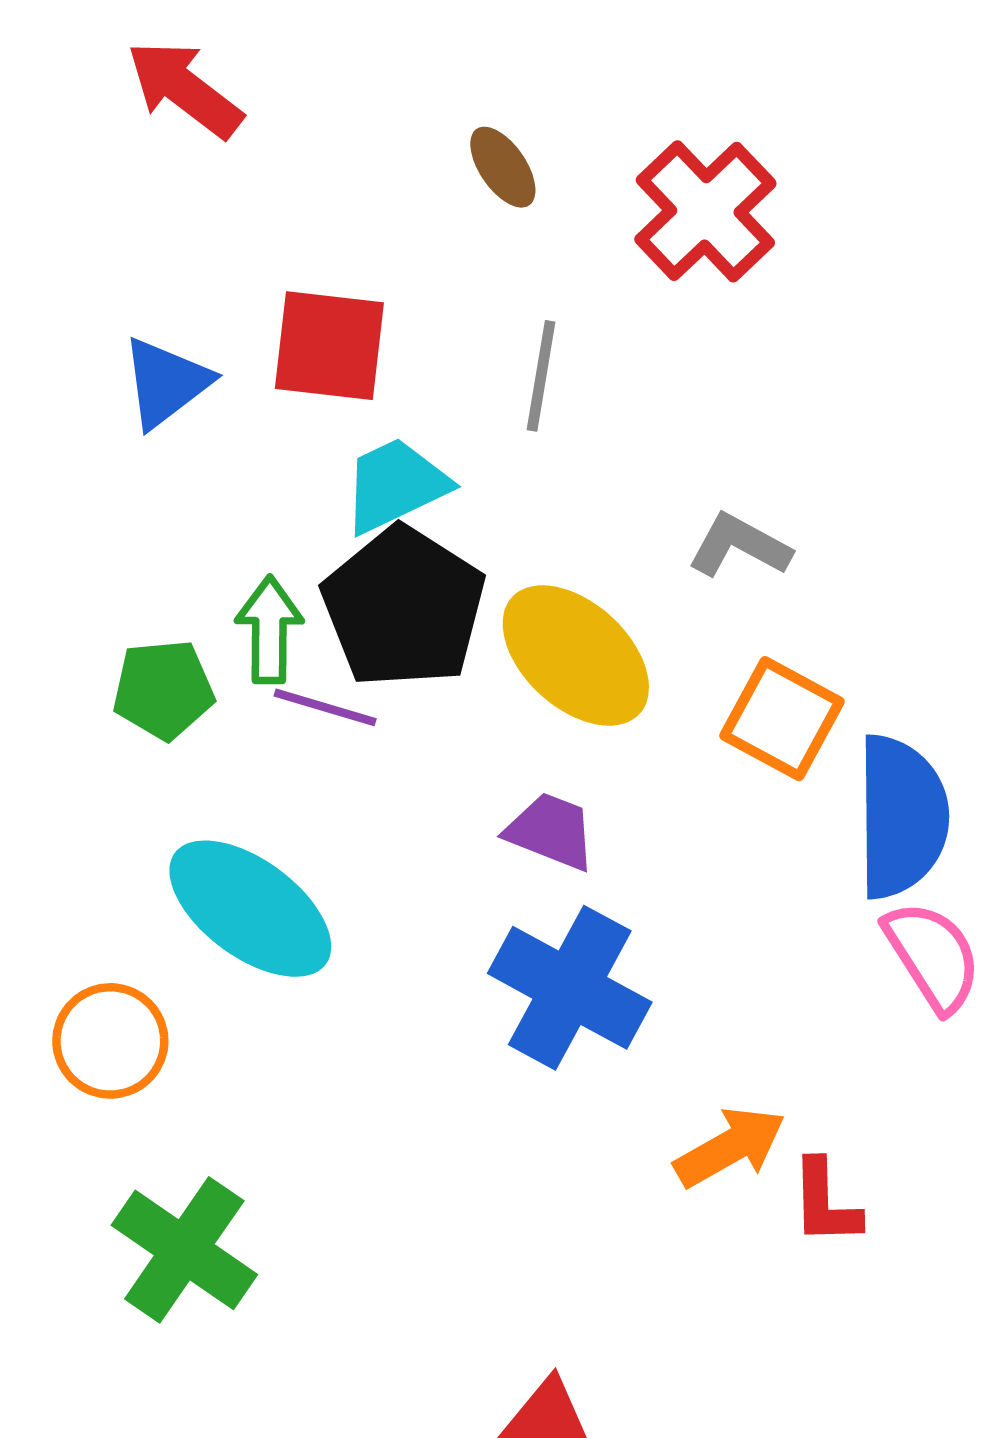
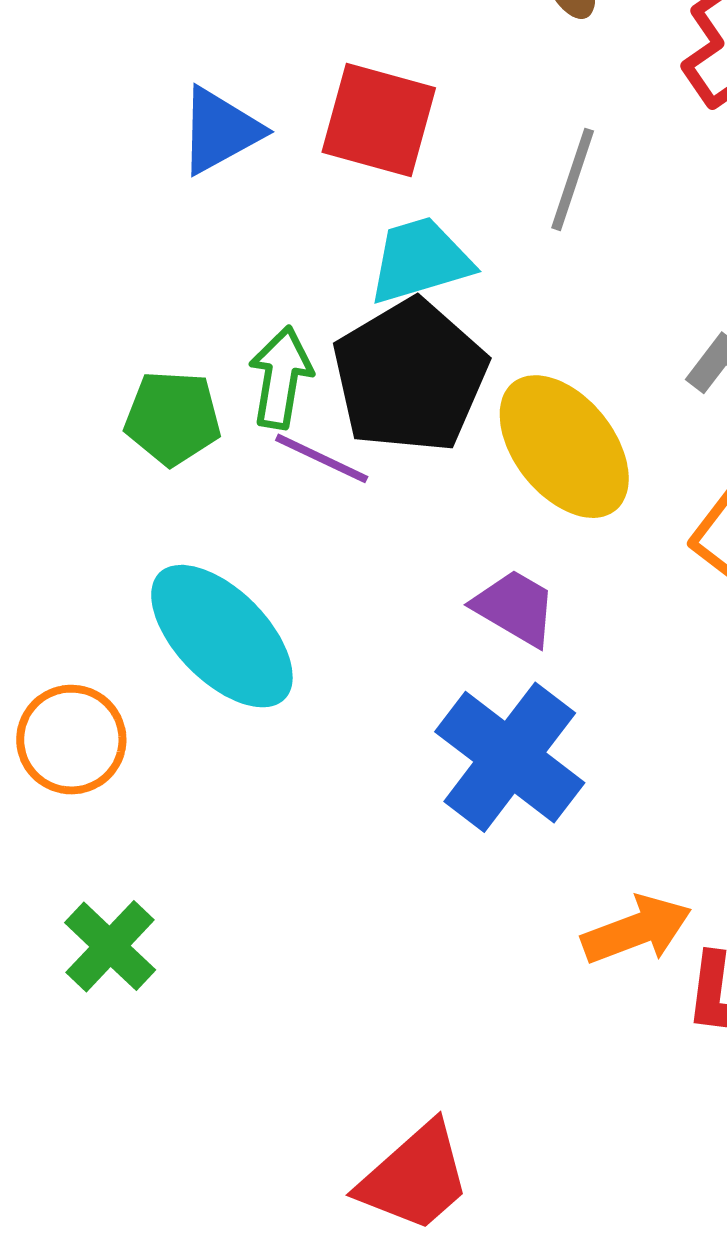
green cross: (184, 1250) -> (110, 946), size x0.7

